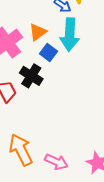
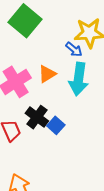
blue square: (48, 53) -> (56, 125), moved

